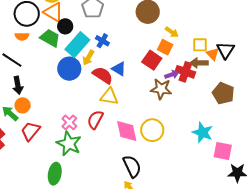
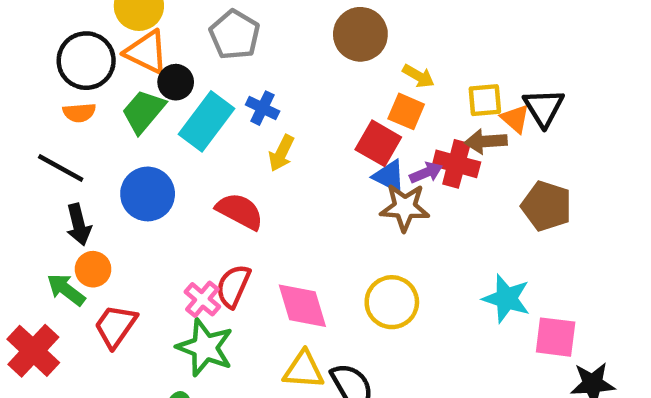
green trapezoid: (50, 38) -> (143, 111), turned -75
yellow arrow: (88, 58) -> (281, 153), moved
blue circle: (69, 69) -> (148, 194), moved
blue triangle: (119, 69) -> (389, 176), moved
red semicircle: (103, 75) -> (240, 211), moved
yellow triangle: (109, 97) -> (304, 370), moved
red semicircle: (95, 120) -> (233, 286), moved
pink diamond: (127, 131) -> (302, 306), moved

